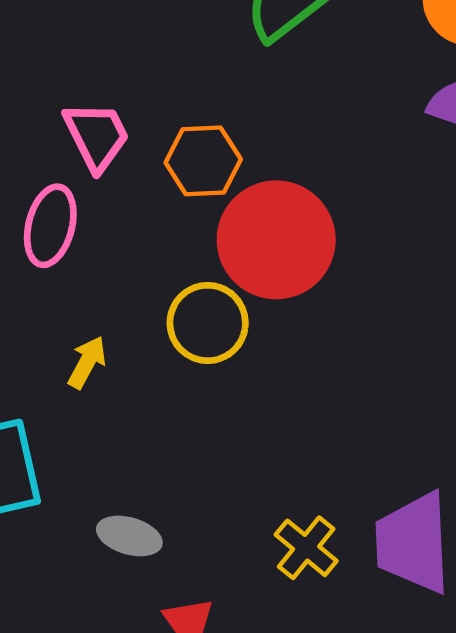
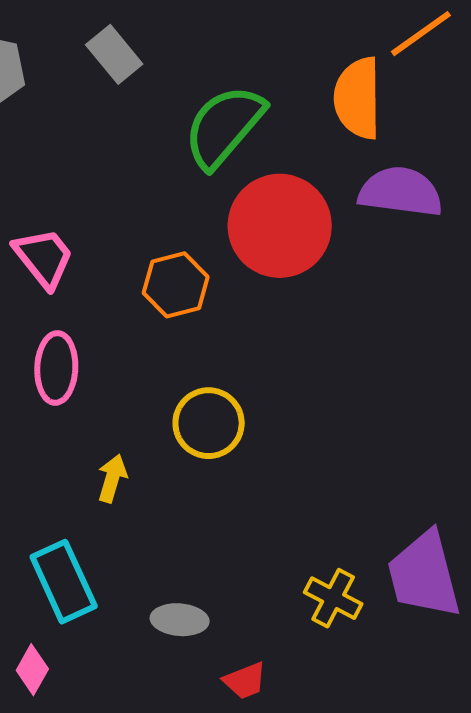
pink trapezoid: (96, 136) -> (44, 258), moved
red circle: (276, 240) -> (280, 226), moved

